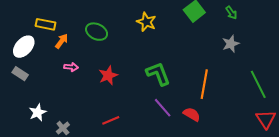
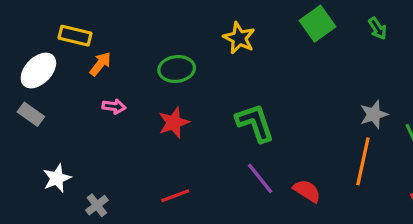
green ellipse: (97, 32) -> (177, 69), moved, turned -35
gray star: (231, 44) -> (374, 114), moved
orange line: (204, 84) -> (363, 161), moved

